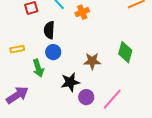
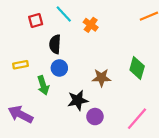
orange cross: (82, 12) -> (91, 25), turned -32
purple arrow: (17, 95) -> (21, 114), turned -120
pink line: (112, 99) -> (137, 119), moved

